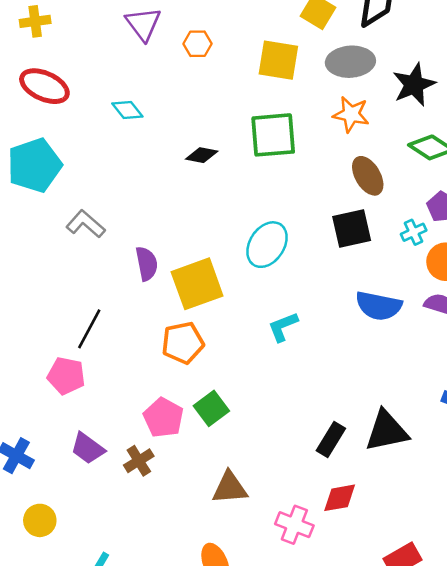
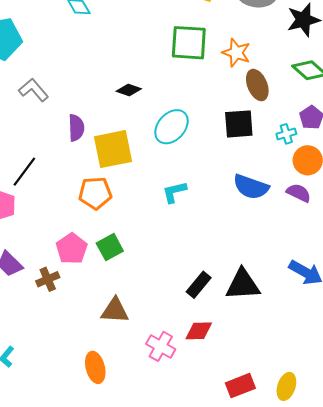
orange star: (351, 114) -> (236, 53), moved
black diamond: (202, 155) -> (129, 90), moved

